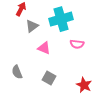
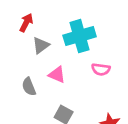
gray semicircle: (17, 72) -> (29, 87), moved

